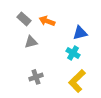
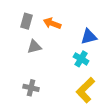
gray rectangle: (24, 19) -> (27, 21), turned 64
gray cross: (36, 77) -> (31, 88), moved, turned 32

